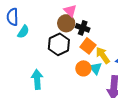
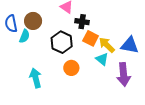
brown circle: (66, 23) -> (33, 21), moved
orange circle: (83, 68) -> (71, 68), moved
cyan arrow: (37, 79) -> (36, 78), moved

